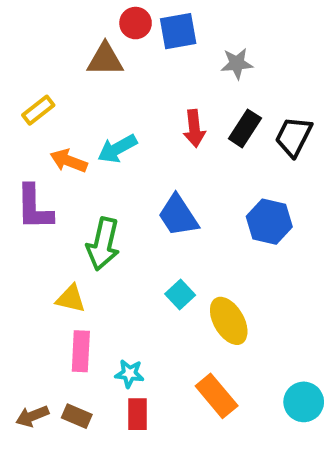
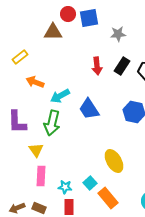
cyan arrow: (117, 149) -> (60, 96), moved
purple L-shape: (34, 207) -> (17, 122), moved
cyan square: (180, 295) -> (90, 183), moved
yellow triangle: (71, 299) -> (36, 150), turned 42

